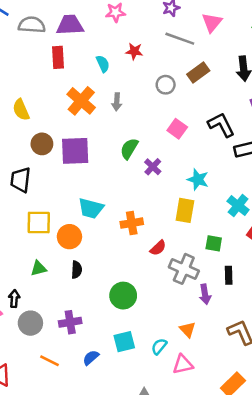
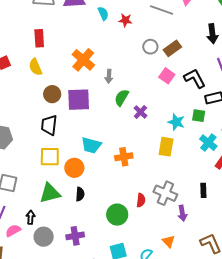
red rectangle: (58, 57) -> (39, 38), moved
cyan semicircle: (103, 64) -> (103, 13), moved
brown rectangle: (198, 72) -> (172, 48), moved
gray arrow: (117, 102) -> (109, 76), moved
pink square: (177, 129) -> (167, 76), moved
black trapezoid: (20, 180) -> (49, 125), moved
green square: (214, 243) -> (199, 116), moved
red semicircle: (158, 248) -> (141, 200), moved, turned -40
green triangle: (39, 268) -> (50, 193), size x1.6
black rectangle: (229, 275) -> (203, 190), moved

